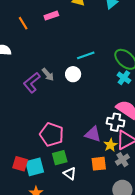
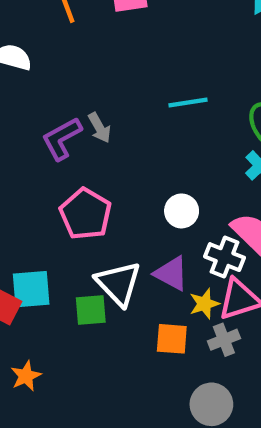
white circle: (73, 74) -> (182, 211), moved
pink pentagon: (52, 134) -> (86, 214), moved
cyan square: (35, 167) -> (31, 289), moved
white triangle: (70, 173) -> (118, 283), moved, size x1.6

